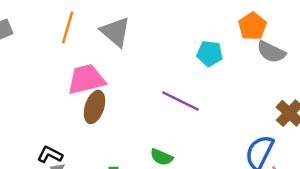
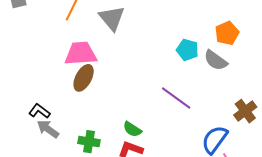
gray semicircle: (271, 52) -> (216, 60), moved
purple line: (181, 101) -> (176, 98), moved

